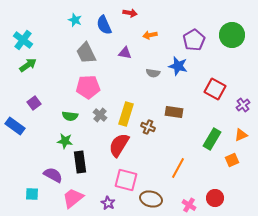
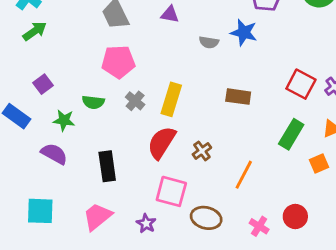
red square: (215, 89) -> (301, 84), moved
brown cross: (148, 127) -> (202, 151), moved, turned 32
green star: (65, 141) -> (64, 120), moved
purple semicircle: (53, 175) -> (54, 154), moved
cyan square: (32, 194) -> (40, 211), size x1.5

